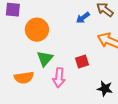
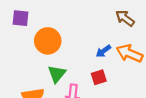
blue arrow: (83, 18) -> (103, 51), moved

